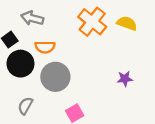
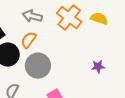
gray arrow: (32, 18) -> (32, 16), moved
orange semicircle: (45, 47) -> (29, 40), turned 126

